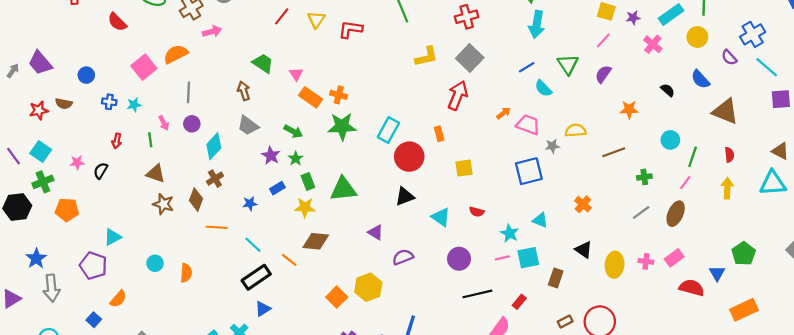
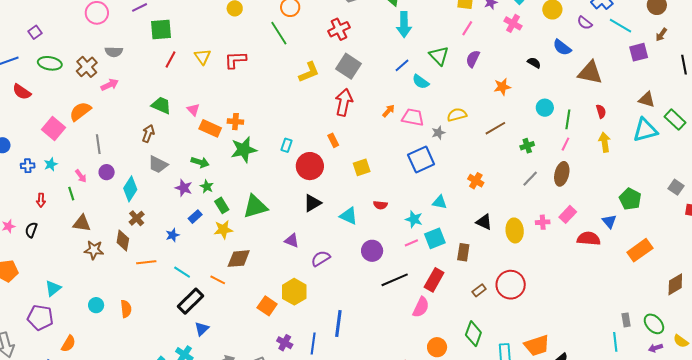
brown arrow: (244, 91) -> (148, 134), turned 48
cyan rectangle: (388, 130) -> (287, 145), size x0.6
red rectangle: (519, 302) -> (434, 280), size x1.6

